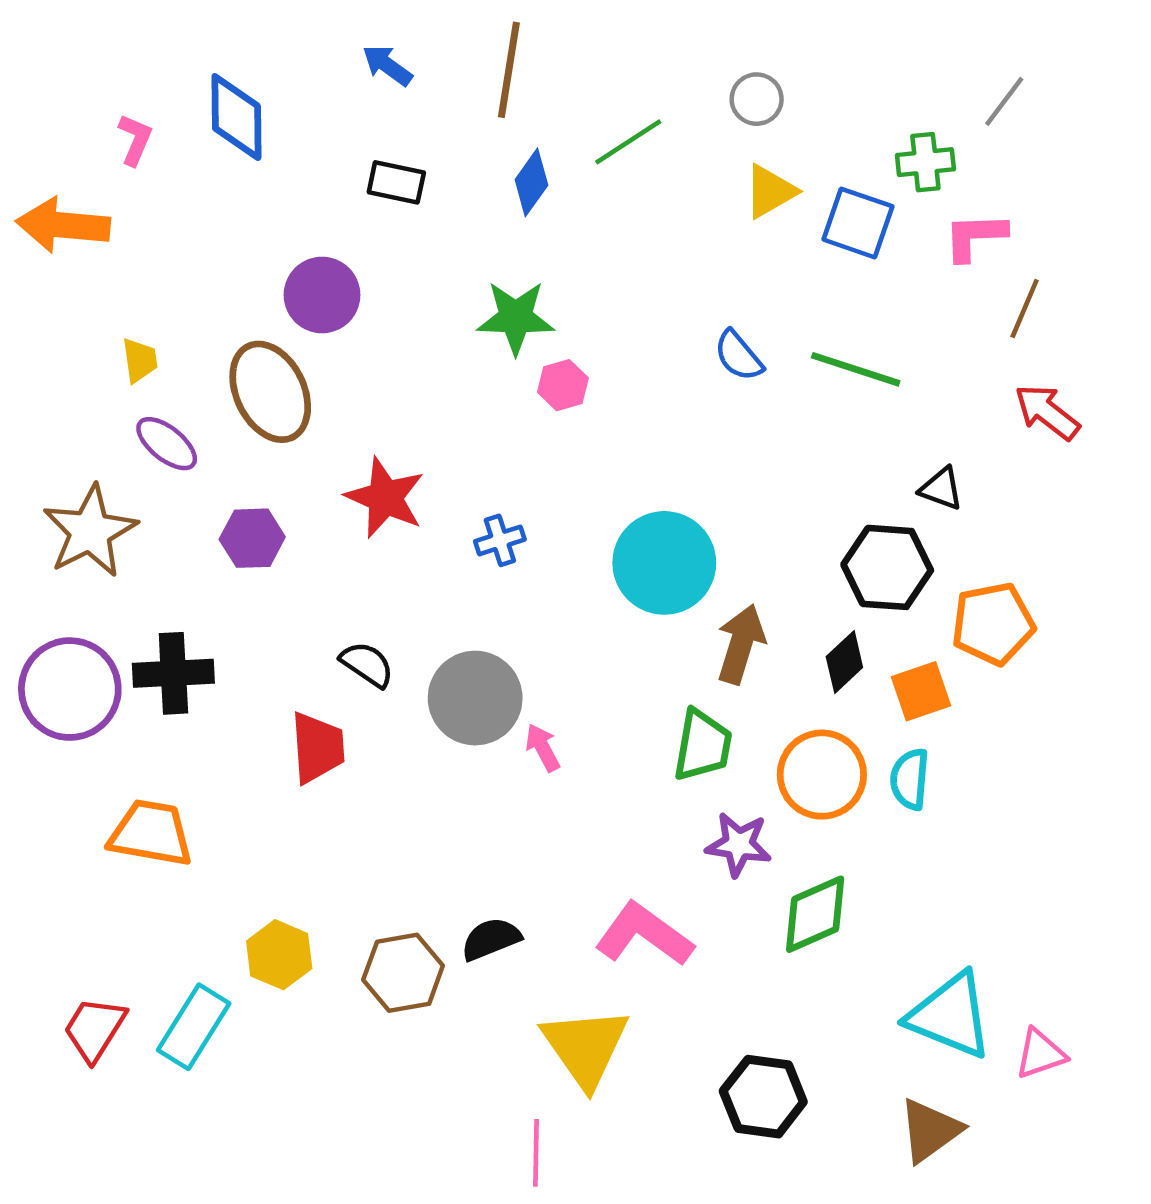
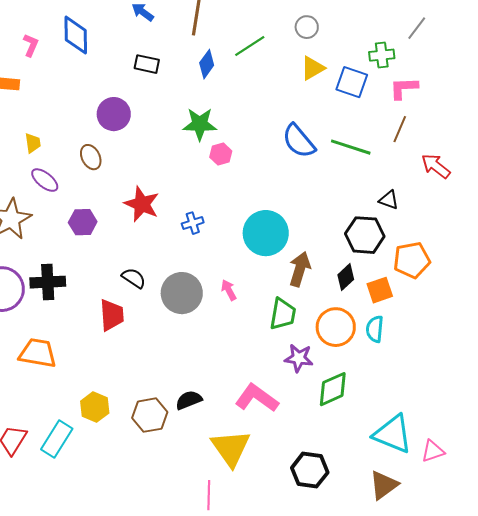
brown line: (1025, 308) -> (400, 129), moved
blue semicircle: (739, 356) -> (299, 141), size x1.5
brown ellipse: (270, 392) -> (91, 157), size x0.6
pink arrow: (543, 748) -> (229, 290), moved

